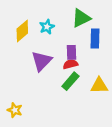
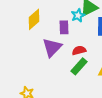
cyan star: (47, 27) -> (78, 15), moved
purple rectangle: (71, 52) -> (64, 27), moved

